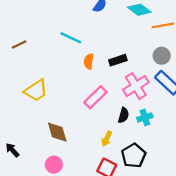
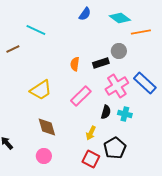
cyan line: (71, 38) -> (36, 30), moved
gray circle: (162, 56) -> (119, 51), moved
yellow trapezoid: (36, 91) -> (41, 90), moved
cyan cross: (145, 117) -> (125, 114), turned 32

